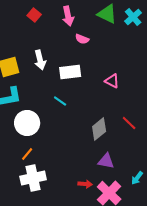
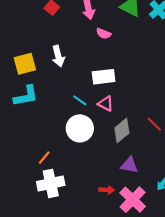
white rectangle: (70, 72) -> (104, 77), moved
pink triangle: (112, 81) -> (106, 104), moved
white circle: (27, 123) -> (80, 128), moved

